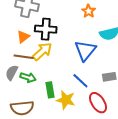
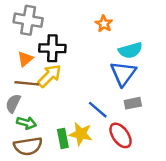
blue triangle: (85, 50) -> (123, 73), moved
green arrow: (28, 77) -> (26, 123), moved
green rectangle: (50, 90) -> (63, 138), moved

